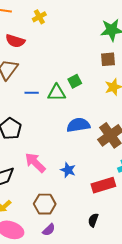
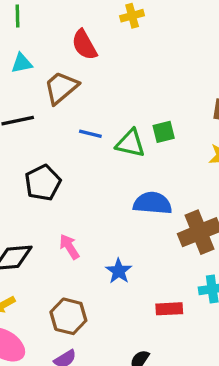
red semicircle: (15, 41) -> (84, 45), turned 30
pink arrow: (35, 163) -> (69, 247), size x0.7
red rectangle: (103, 185) -> (169, 309), size x0.7

